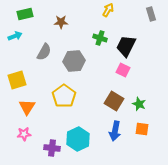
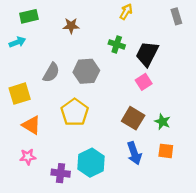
gray semicircle: (44, 52) -> (51, 73), moved
pink square: (123, 70) -> (144, 82), turned 32
orange triangle: (27, 107) -> (31, 125), turned -30
blue arrow: (115, 131) -> (134, 153), turned -30

